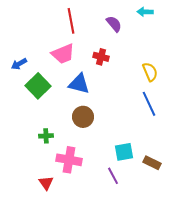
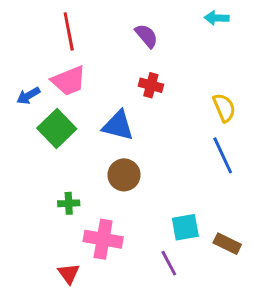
red line: (71, 21) -> (69, 31), moved
purple semicircle: (114, 24) -> (146, 36), moved
pink trapezoid: (63, 54) -> (69, 81), moved

